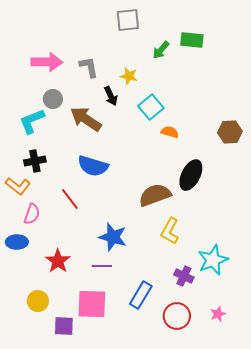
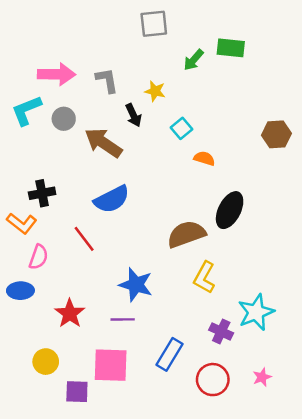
cyan square: (151, 107) -> (181, 128), size x0.7
cyan L-shape: (32, 121) -> (26, 110), moved
brown hexagon: (230, 132) -> (276, 134), moved
blue semicircle: (93, 166) -> (112, 199), turned -44

